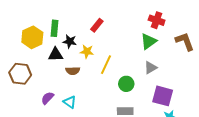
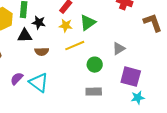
green triangle: (148, 41) -> (88, 23), moved
yellow star: (87, 52) -> (66, 26), moved
yellow line: (106, 65) -> (75, 46), turned 42
cyan triangle: (70, 102) -> (39, 83), size x1.5

